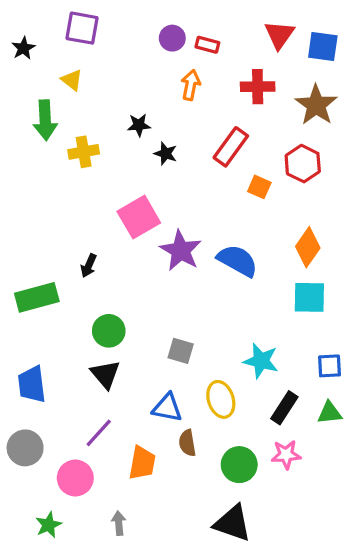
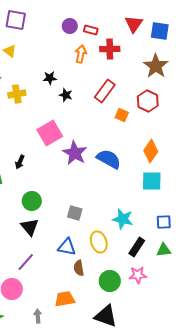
red cross: (258, 87) -> (110, 49), moved
orange trapezoid: (142, 463) -> (65, 299), moved, turned -110

